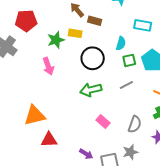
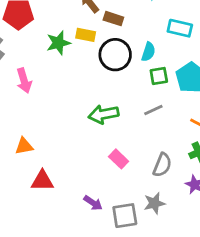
black circle: (93, 58) -> (115, 55), moved
pink arrow: (48, 66) -> (24, 81), moved
orange triangle: (35, 115) -> (24, 146), size x0.6

